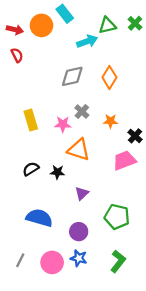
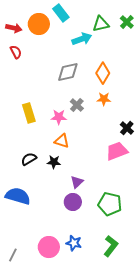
orange star: (111, 121) -> (104, 99), moved
orange triangle: (79, 150) -> (62, 141), moved, size x0.7
blue semicircle: (39, 218) -> (18, 196), moved
purple circle: (79, 232) -> (73, 202), moved
gray line: (20, 260) -> (13, 255), moved

